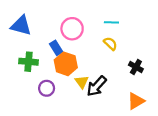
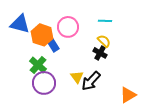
green cross: (28, 62) -> (38, 65), moved, turned 36
orange hexagon: (66, 64) -> (42, 35), moved
black cross: (136, 67) -> (100, 53), moved
purple circle: (47, 88) -> (44, 83), size x1.5

